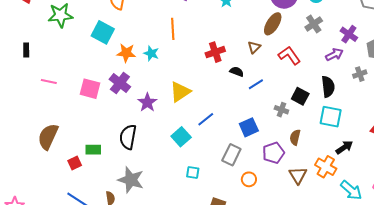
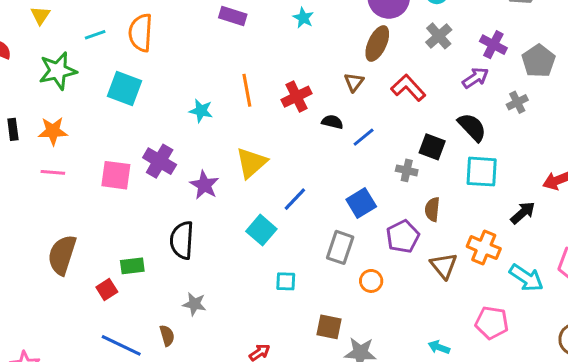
orange line: (173, 29) -> (247, 90), moved
orange star: (126, 53) -> (53, 131), moved
black semicircle: (328, 87) -> (472, 127), turned -30
black arrow: (344, 147) -> (523, 213), moved
gray star: (131, 180) -> (194, 304), size x0.6

